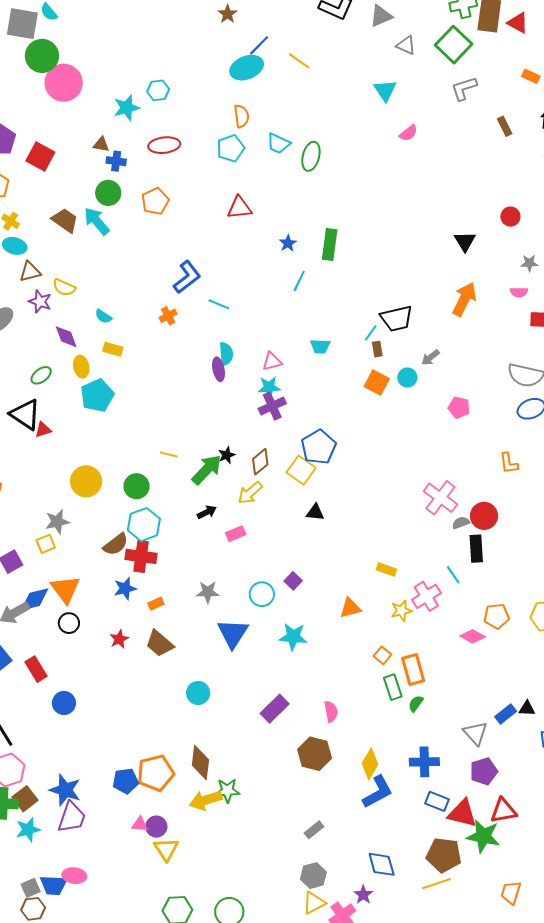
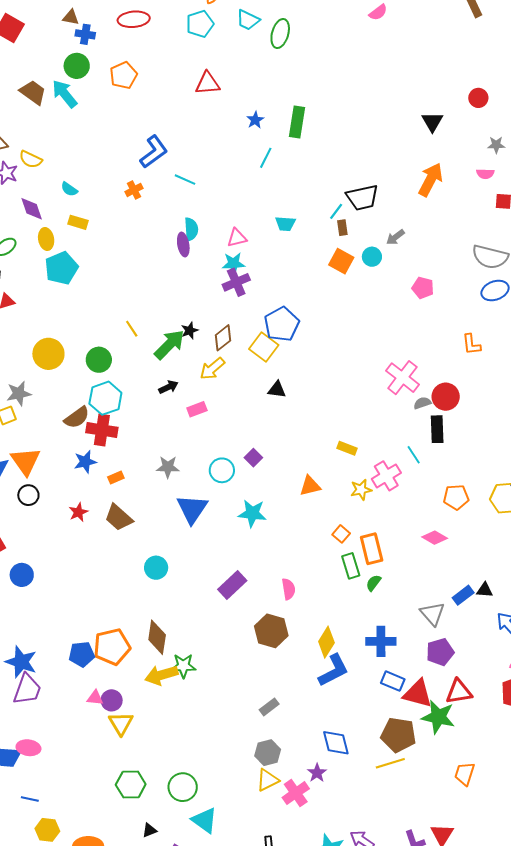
yellow line: (169, 455) -> (132, 329), turned 42
pink diamond: (473, 636) -> (435, 538), moved

